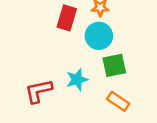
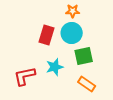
red rectangle: (67, 18) -> (47, 35), moved

